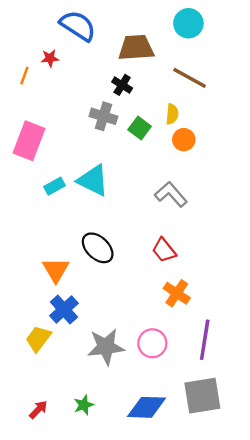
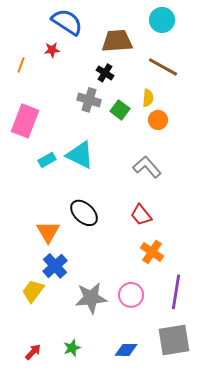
red star: (50, 58) -> (52, 50), moved
blue diamond: (147, 407) -> (126, 350), size x0.7

